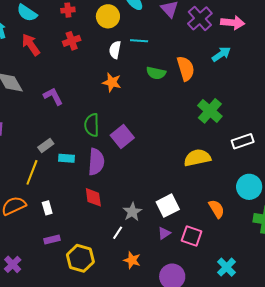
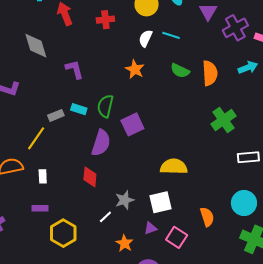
cyan rectangle: (66, 158) -> (79, 109), moved
yellow semicircle: (197, 158) -> (174, 167), moved
orange star: (132, 260) -> (124, 243), moved

